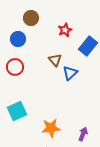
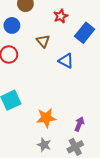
brown triangle: (55, 60) -> (43, 41), moved
blue triangle: (70, 73) -> (66, 61), turned -49

